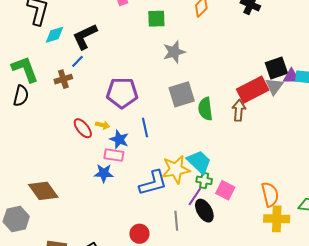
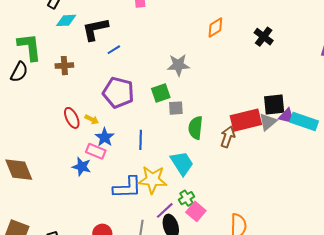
green square: (156, 19) -> (161, 93), moved, turned -30
blue line: (78, 61) -> (114, 50), moved
gray square: (182, 94) -> (176, 108), size x0.6
blue line: (145, 128) -> (141, 140), moved
cyan trapezoid: (199, 162) -> (182, 163), moved
green cross: (204, 180) -> (187, 198), moved, turned 35

